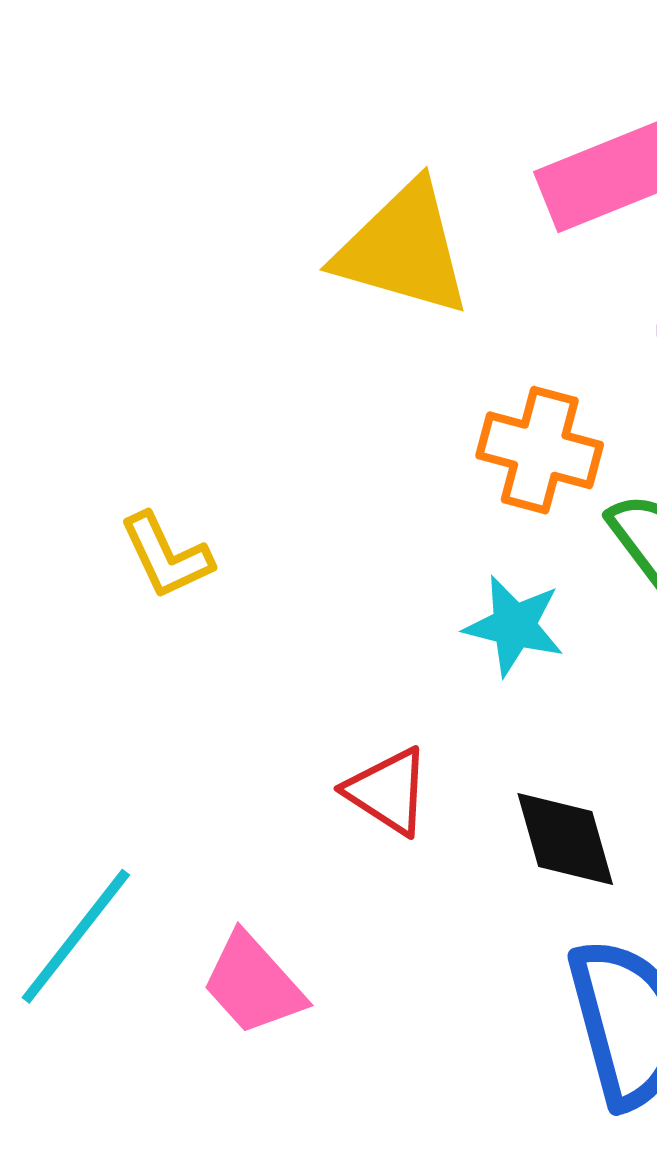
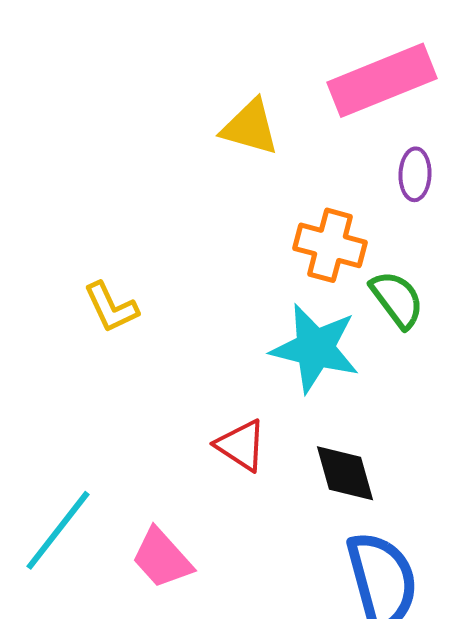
yellow triangle: (403, 249) -> (250, 127), size x0.7
cyan star: (514, 626) -> (315, 348), size x1.5

